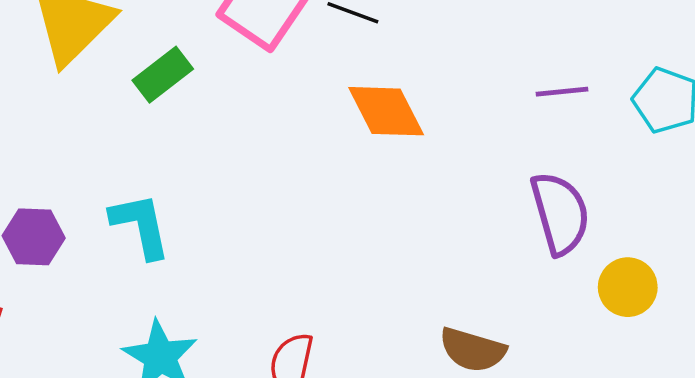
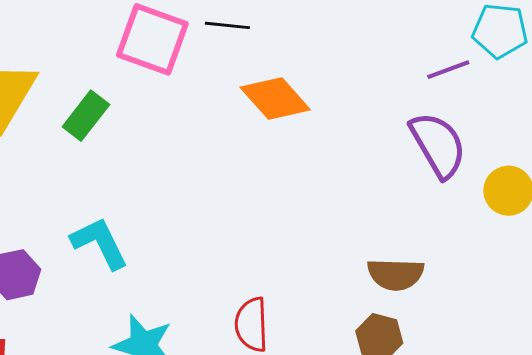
purple line: (562, 92) -> (448, 70), moved

